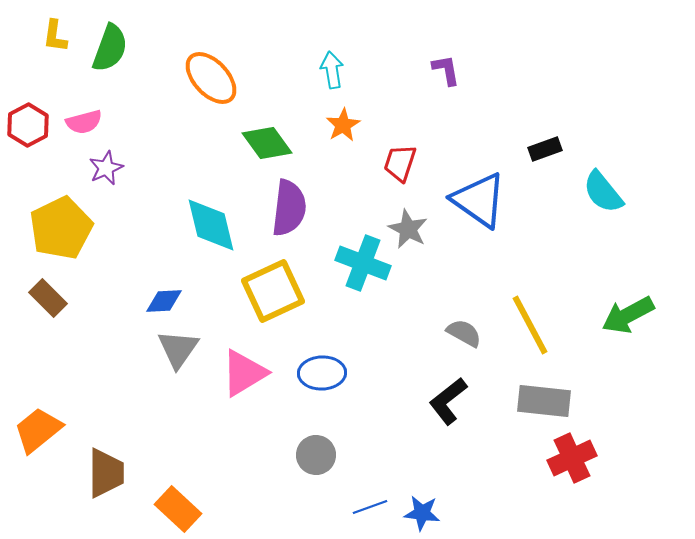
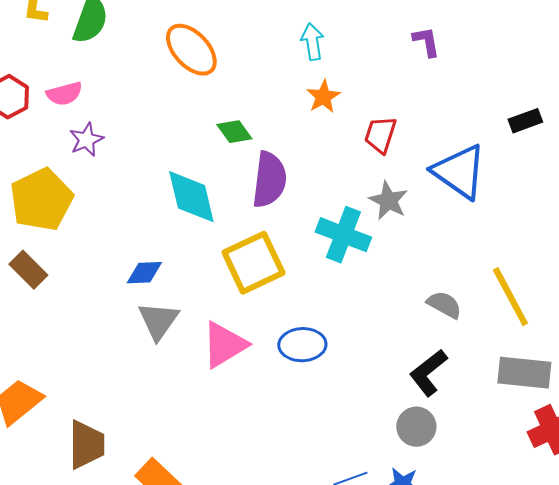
green diamond: (267, 143) -> (234, 132), moved, size x0.7
gray circle: (316, 455) -> (416, 427), moved

